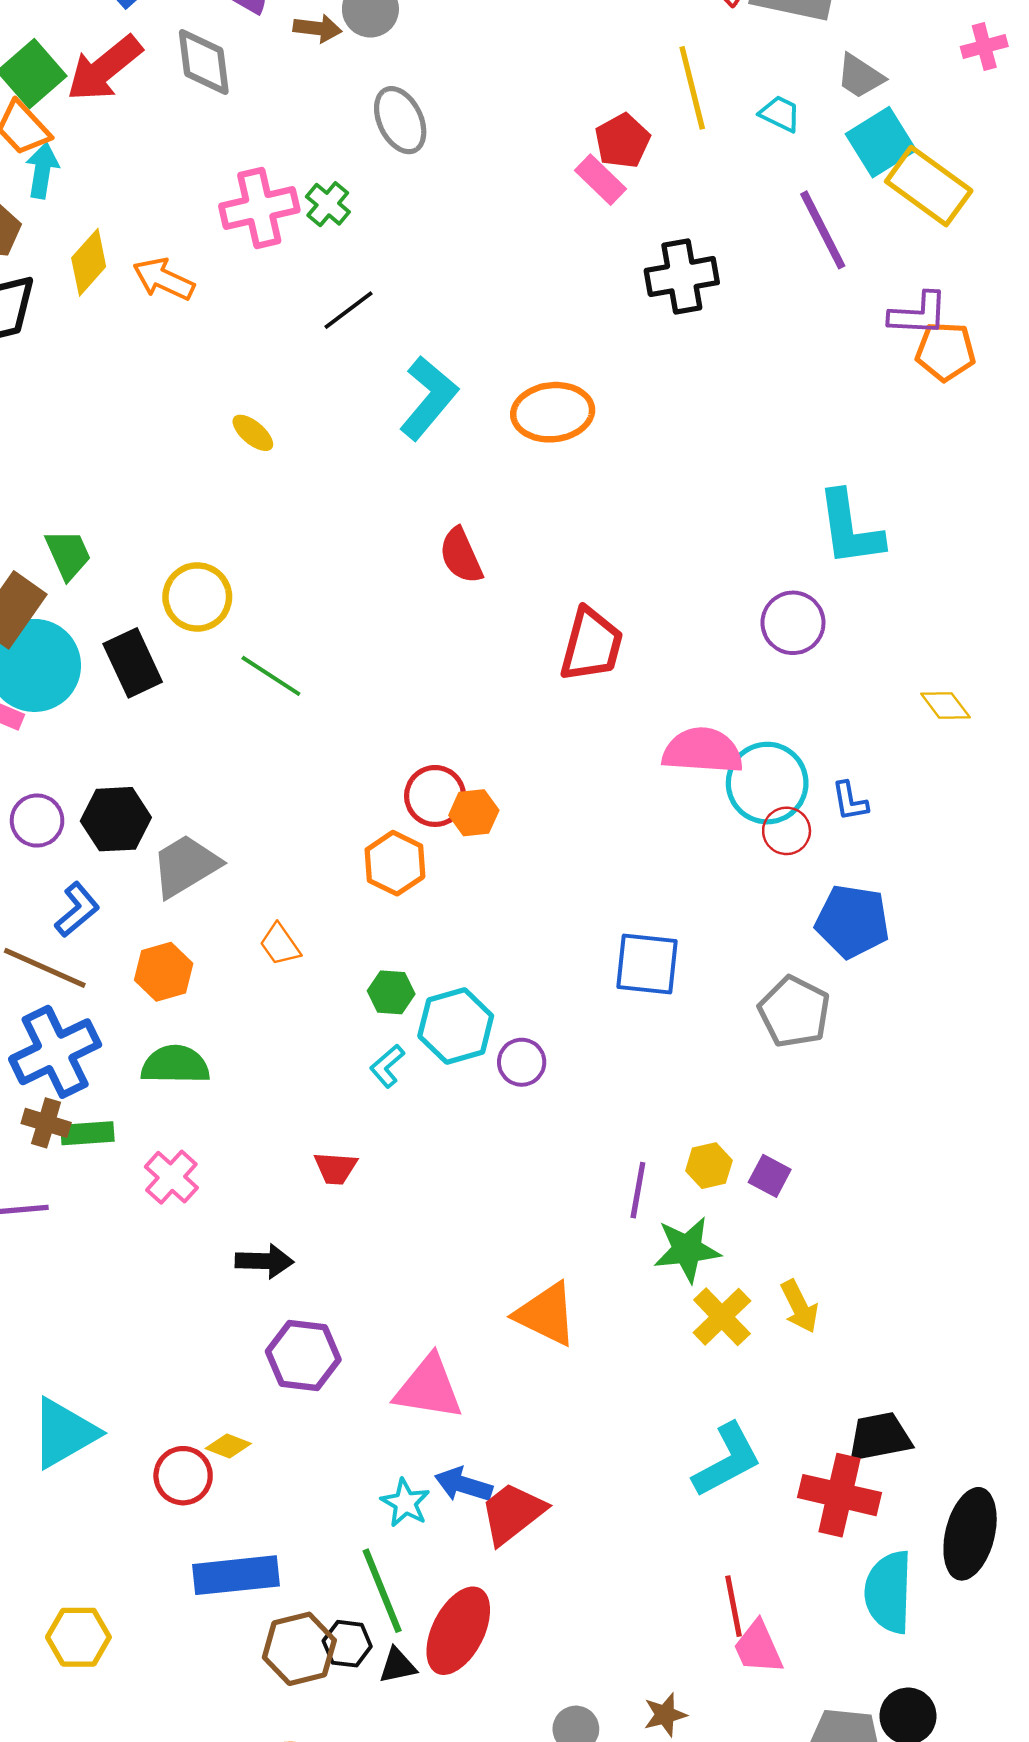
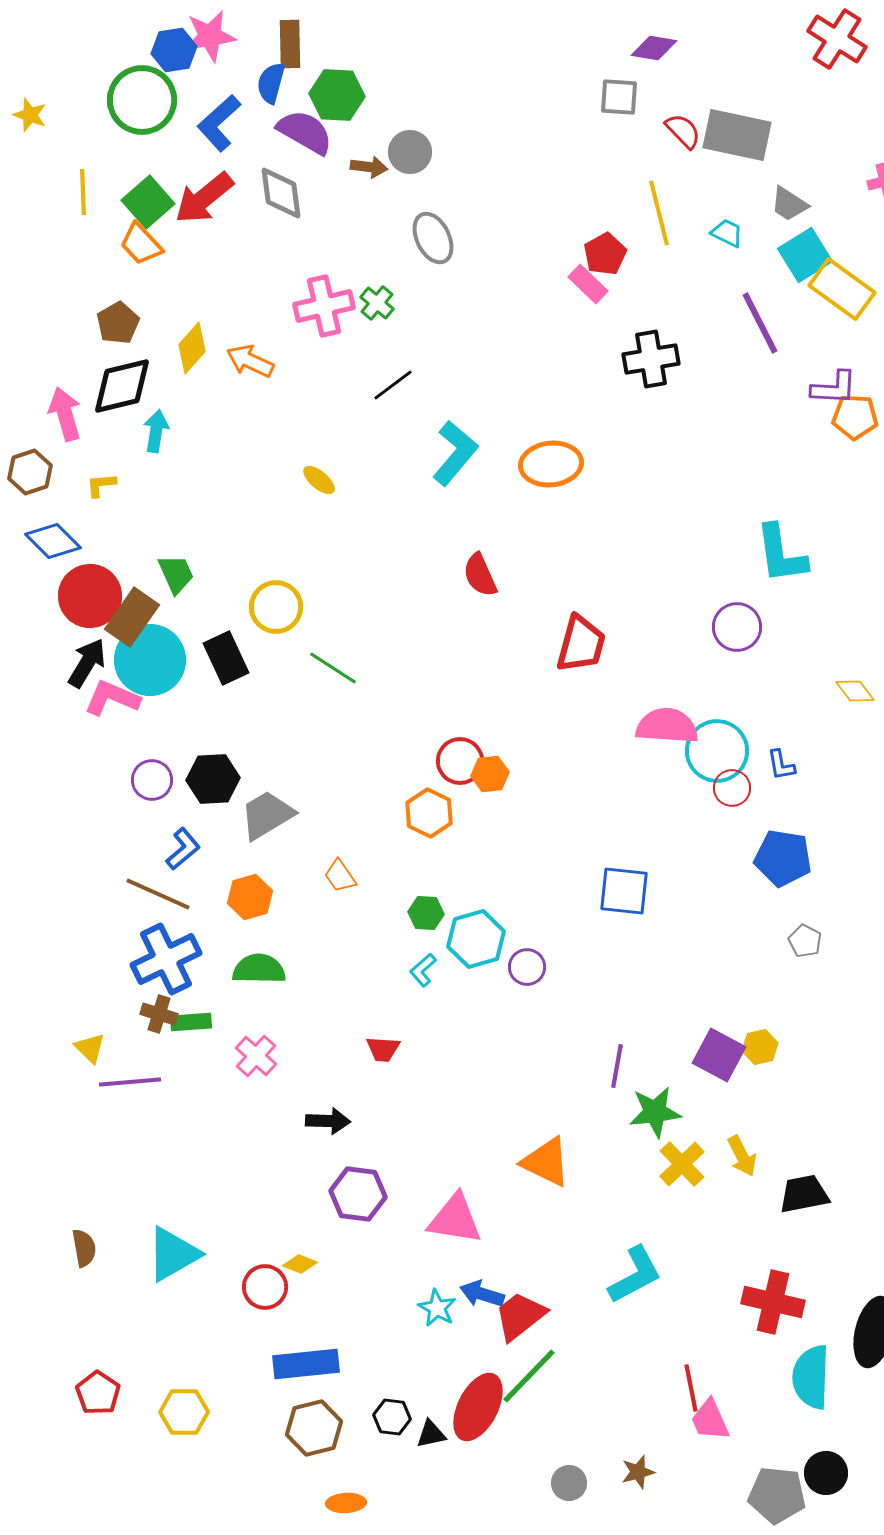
cyan arrow: (42, 171) -> (156, 431), moved
gray pentagon: (794, 1012) -> (805, 941), moved, size x0.6
yellow hexagon: (709, 1166) -> (760, 1047), moved
purple square: (770, 1176) -> (719, 1055), size x1.6
black trapezoid: (880, 1437) -> (804, 1194), moved
cyan L-shape: (727, 1460) -> (635, 1275), moved
green line: (382, 1591) -> (529, 1376), moved, turned 66
brown hexagon: (299, 1649) -> (314, 1428), moved

